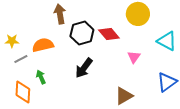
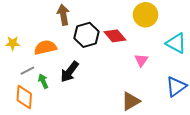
gray line: (21, 59) -> (27, 71), moved
black arrow: (84, 68) -> (70, 72), moved

